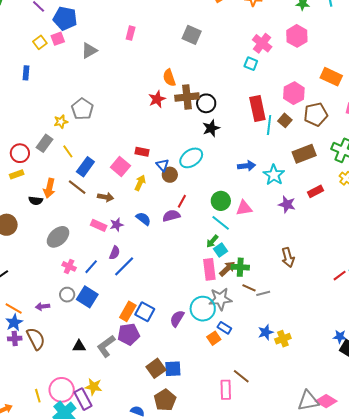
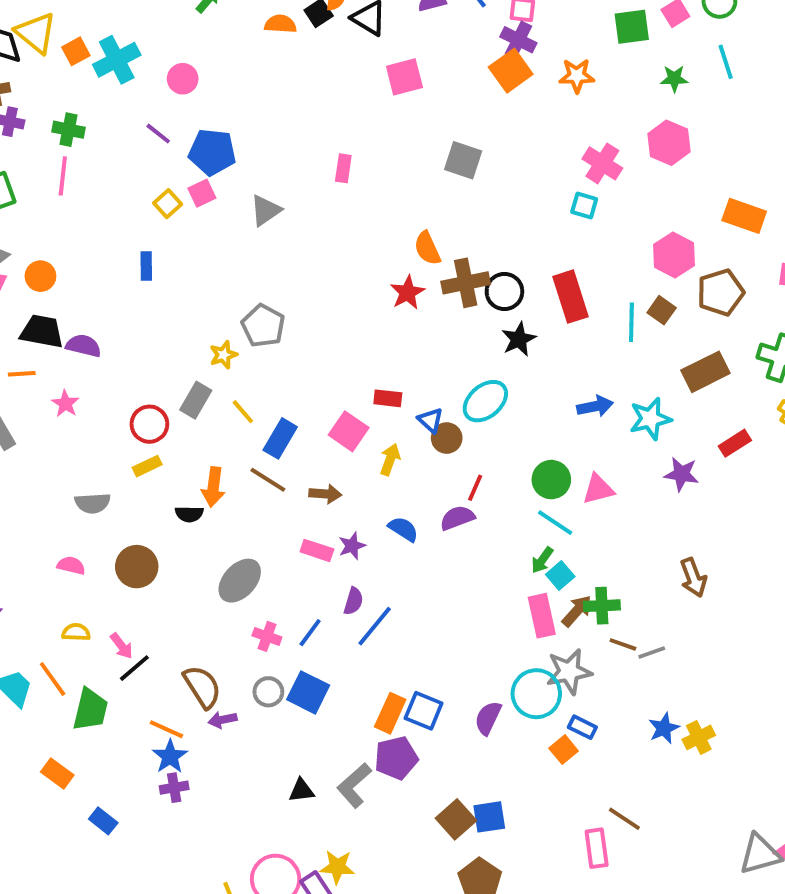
red rectangle: (257, 108) -> (571, 297), moved
cyan star: (274, 175) -> (650, 419), turned 30
brown semicircle: (36, 339) -> (202, 687), moved

